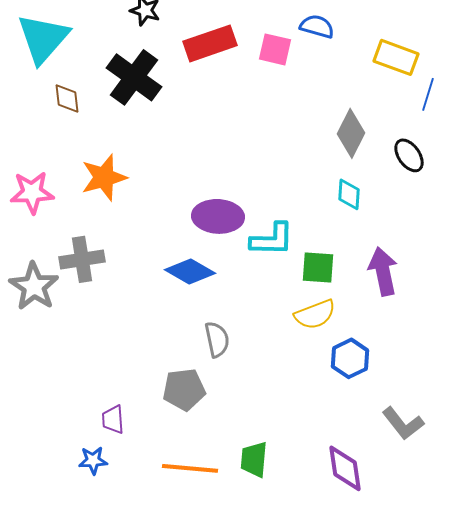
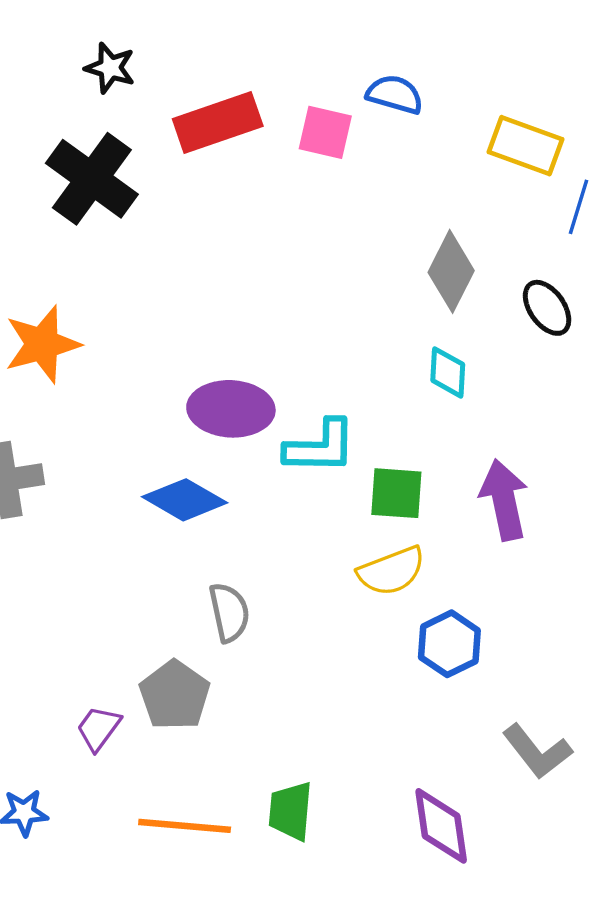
gray pentagon: (184, 389) -> (175, 695), turned -30
purple trapezoid: (113, 419) -> (99, 728), moved, turned 40

